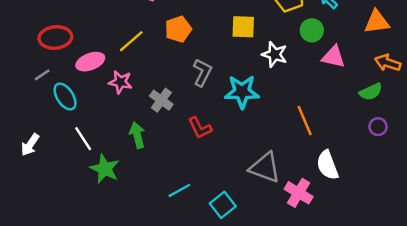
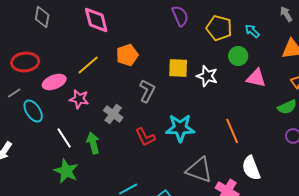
yellow square: (243, 27) -> (178, 68), moved
cyan star: (242, 92) -> (180, 128), moved
white line: (83, 139) -> (64, 138), moved

